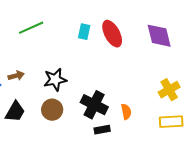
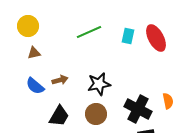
green line: (31, 28) -> (89, 32), moved
orange semicircle: (126, 112) -> (168, 101), moved

